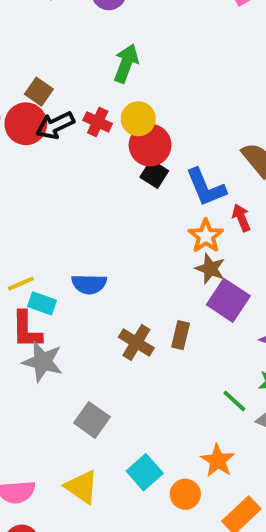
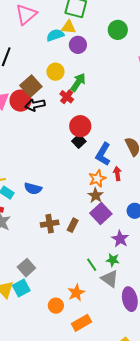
brown square: (39, 92) -> (31, 86), size x1.5
yellow circle: (138, 119) -> (55, 72), moved
red cross: (98, 122) -> (67, 97), moved
blue L-shape: (206, 187) -> (103, 154), turned 40
brown cross: (136, 343) -> (50, 224), turned 36
gray square: (92, 420) -> (26, 268), moved
cyan square: (145, 472) -> (21, 288), moved

